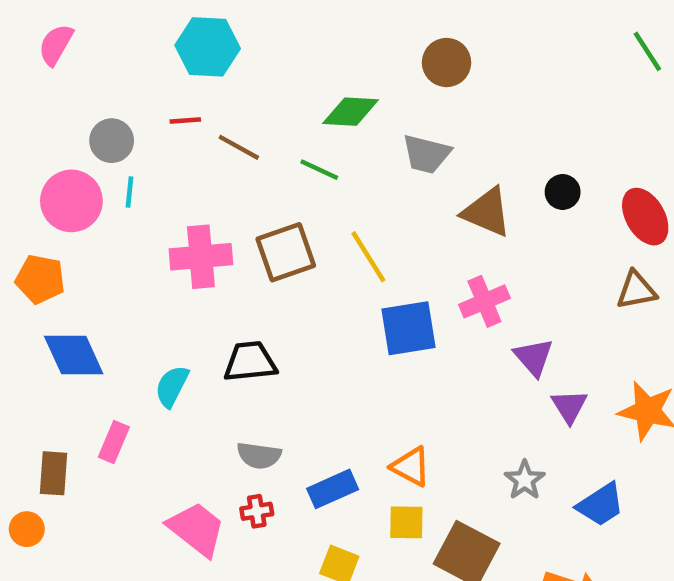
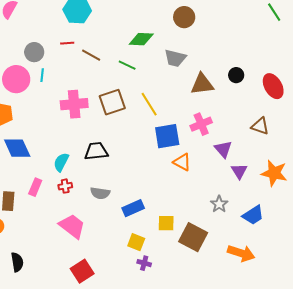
brown triangle: (487, 212) -> (202, 84), turned -30
brown triangle: (636, 290) -> (260, 126), moved, turned 30
orange triangle: (411, 467) -> (182, 162), moved
red cross: (257, 511) -> (65, 186), moved

